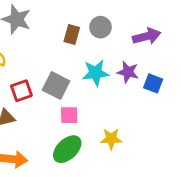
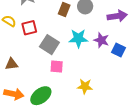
red square: (21, 91) -> (29, 28), moved
green ellipse: (67, 149) -> (41, 96), moved

